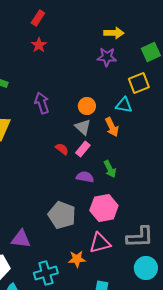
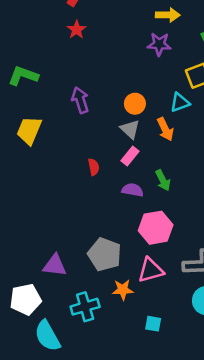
cyan triangle: (124, 105) -> (180, 102), turned -30
red semicircle: (62, 149) -> (94, 167), moved, turned 40
gray pentagon: (62, 215) -> (105, 254), moved

